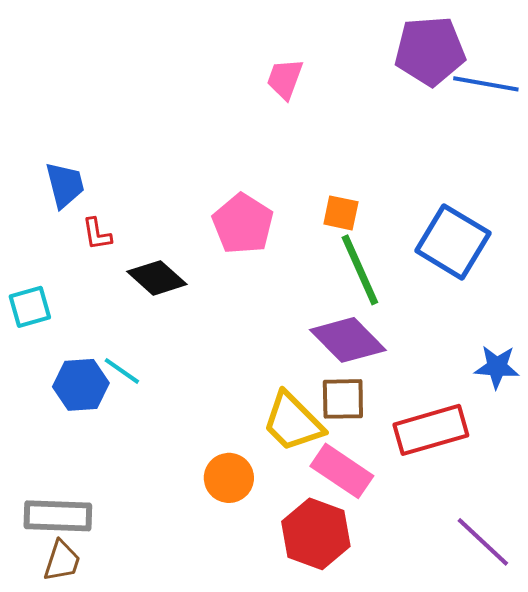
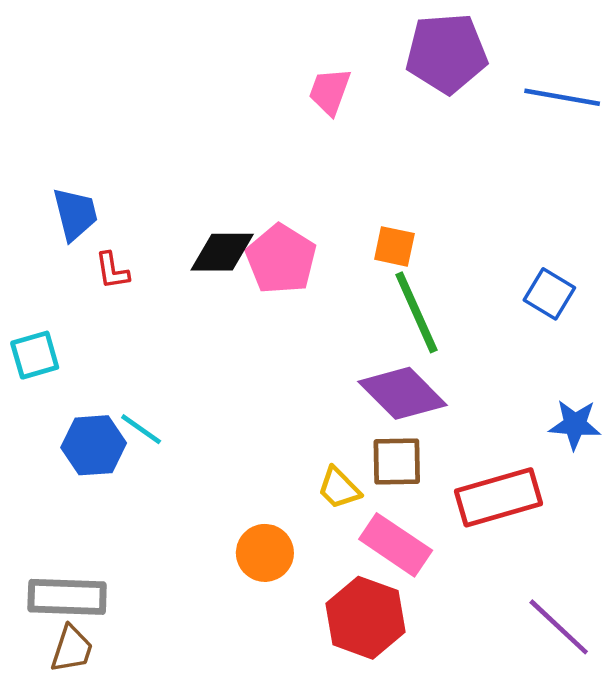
purple pentagon: (430, 51) -> (446, 53), moved
blue square: (453, 242) -> (549, 294), moved, size x0.6
black diamond: (157, 278) -> (222, 252), moved, turned -42
yellow trapezoid: (293, 422) -> (339, 488), size x0.6

